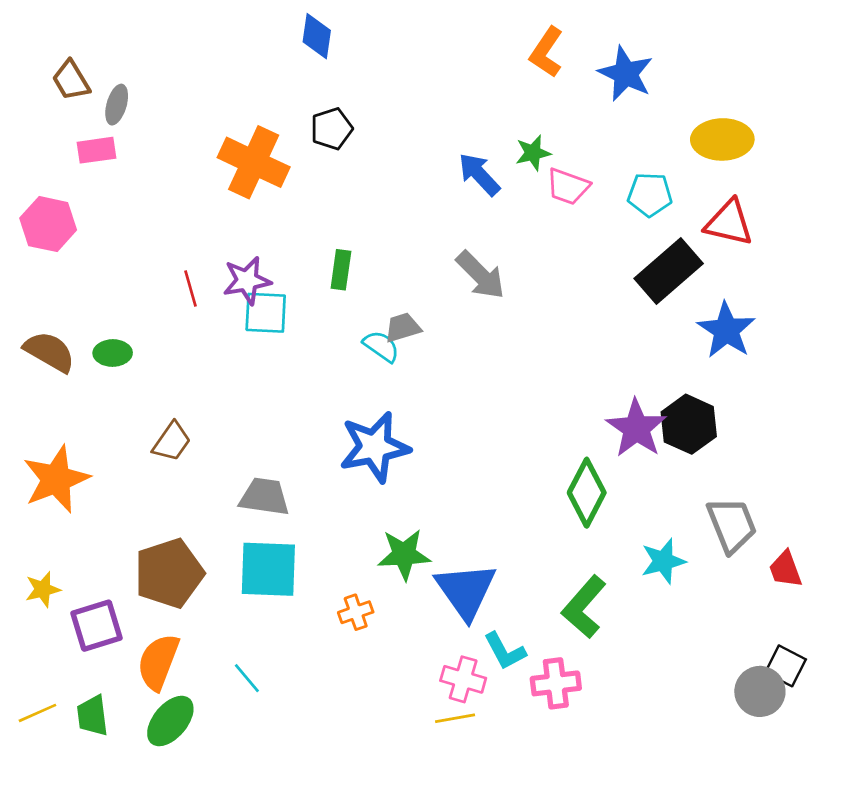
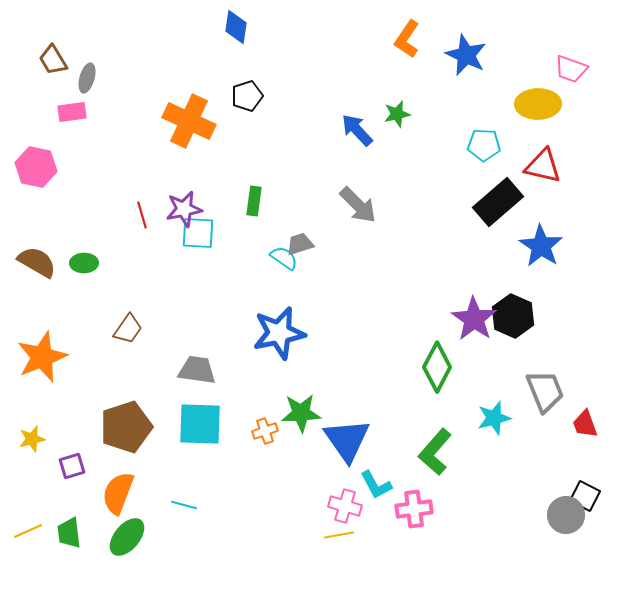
pink trapezoid: (568, 186) -> (571, 69), moved
orange cross: (356, 612) -> (265, 431), moved
purple square: (96, 626) -> (72, 466), size x0.7
cyan line: (247, 678) -> (184, 505), turned -35

